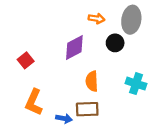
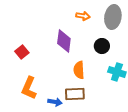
black circle: (115, 43) -> (102, 46), moved
purple diamond: (74, 48) -> (64, 41), turned -55

